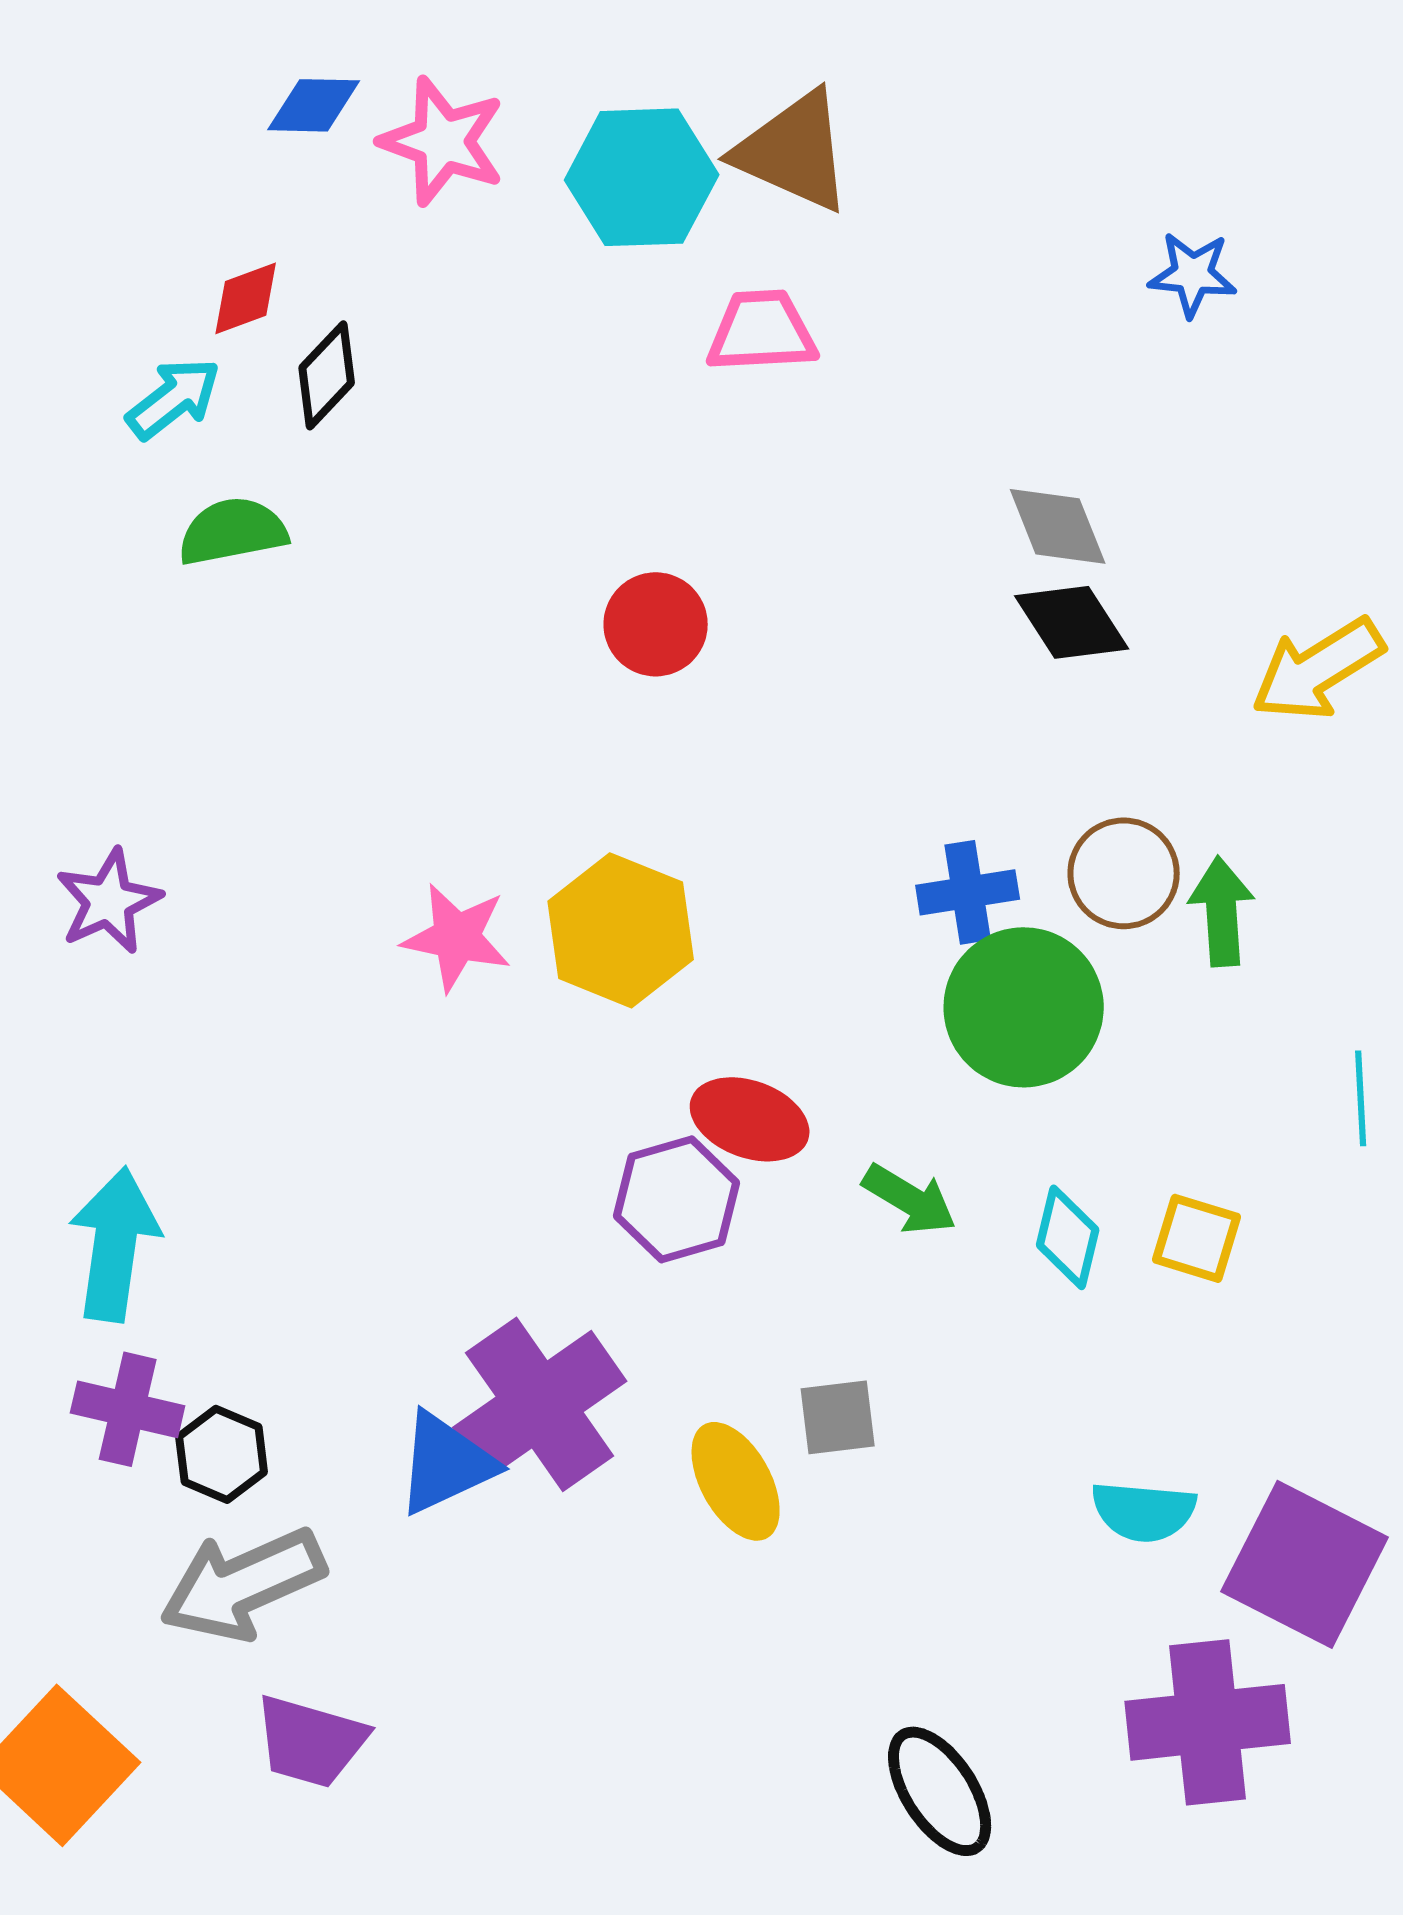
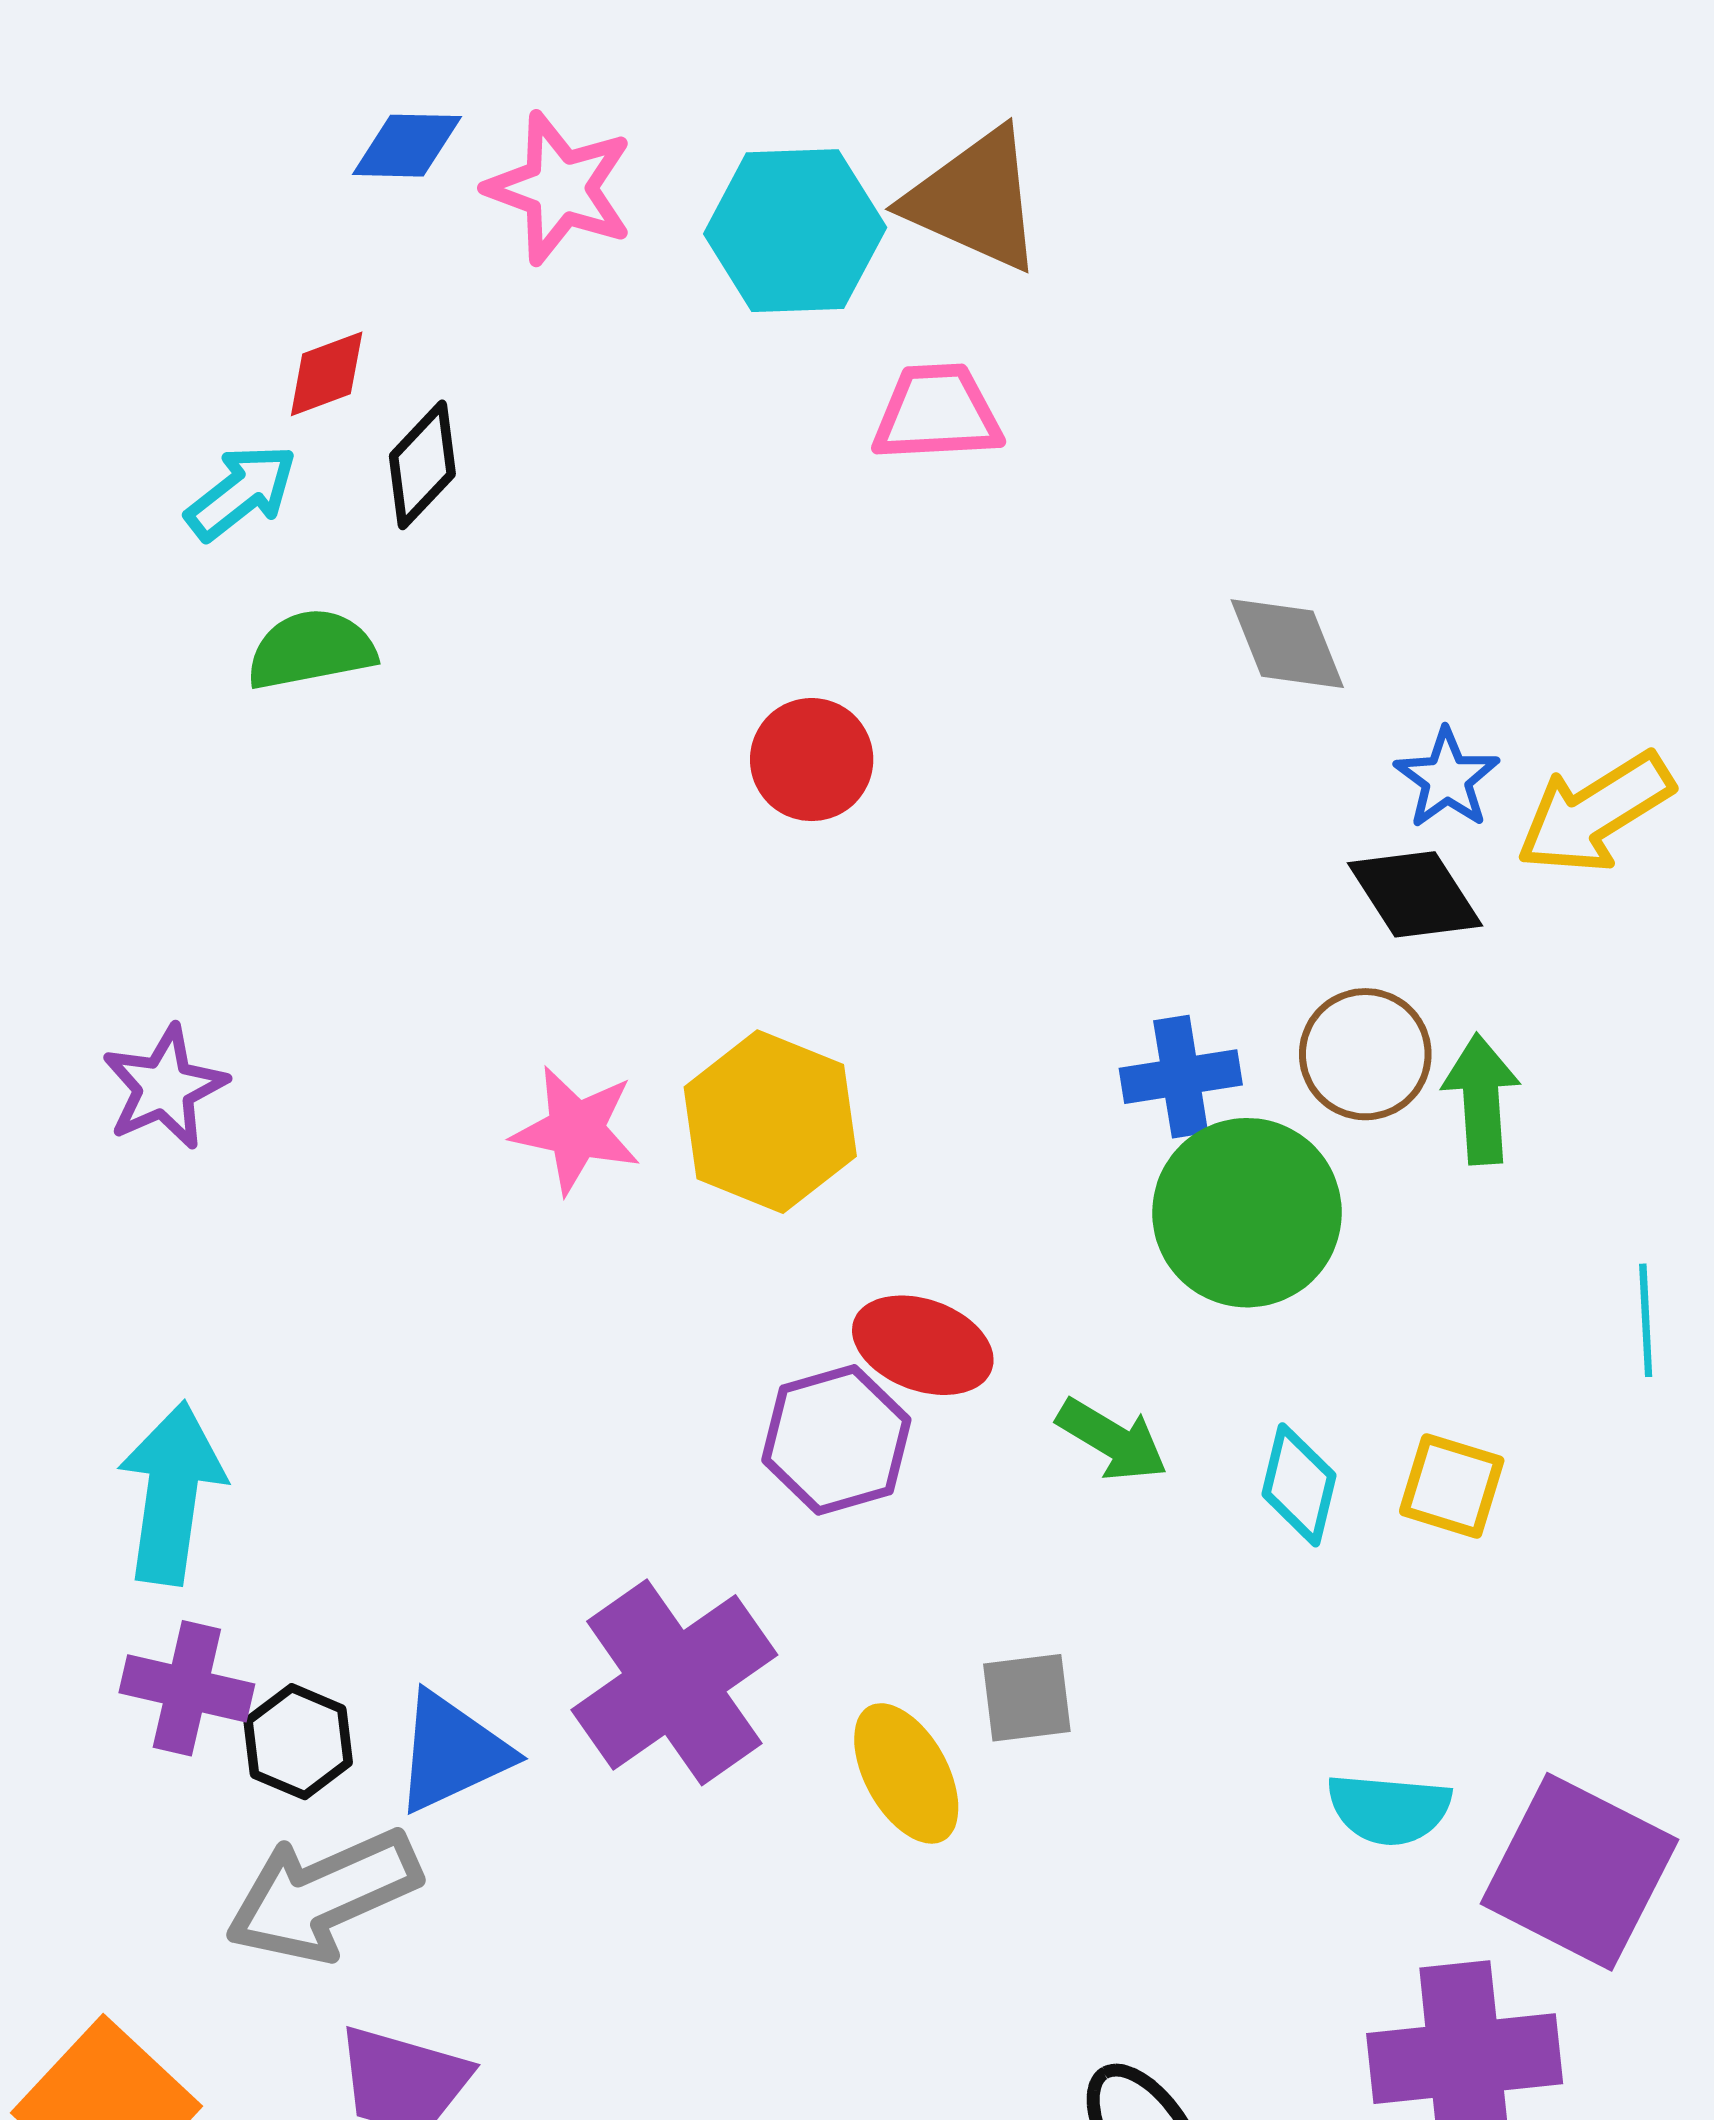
blue star: (1193, 274) -> (1447, 778), moved, turned 30
black diamond: (1072, 622) -> (1415, 894), moved
blue triangle: (446, 1463) -> (452, 1752), moved

